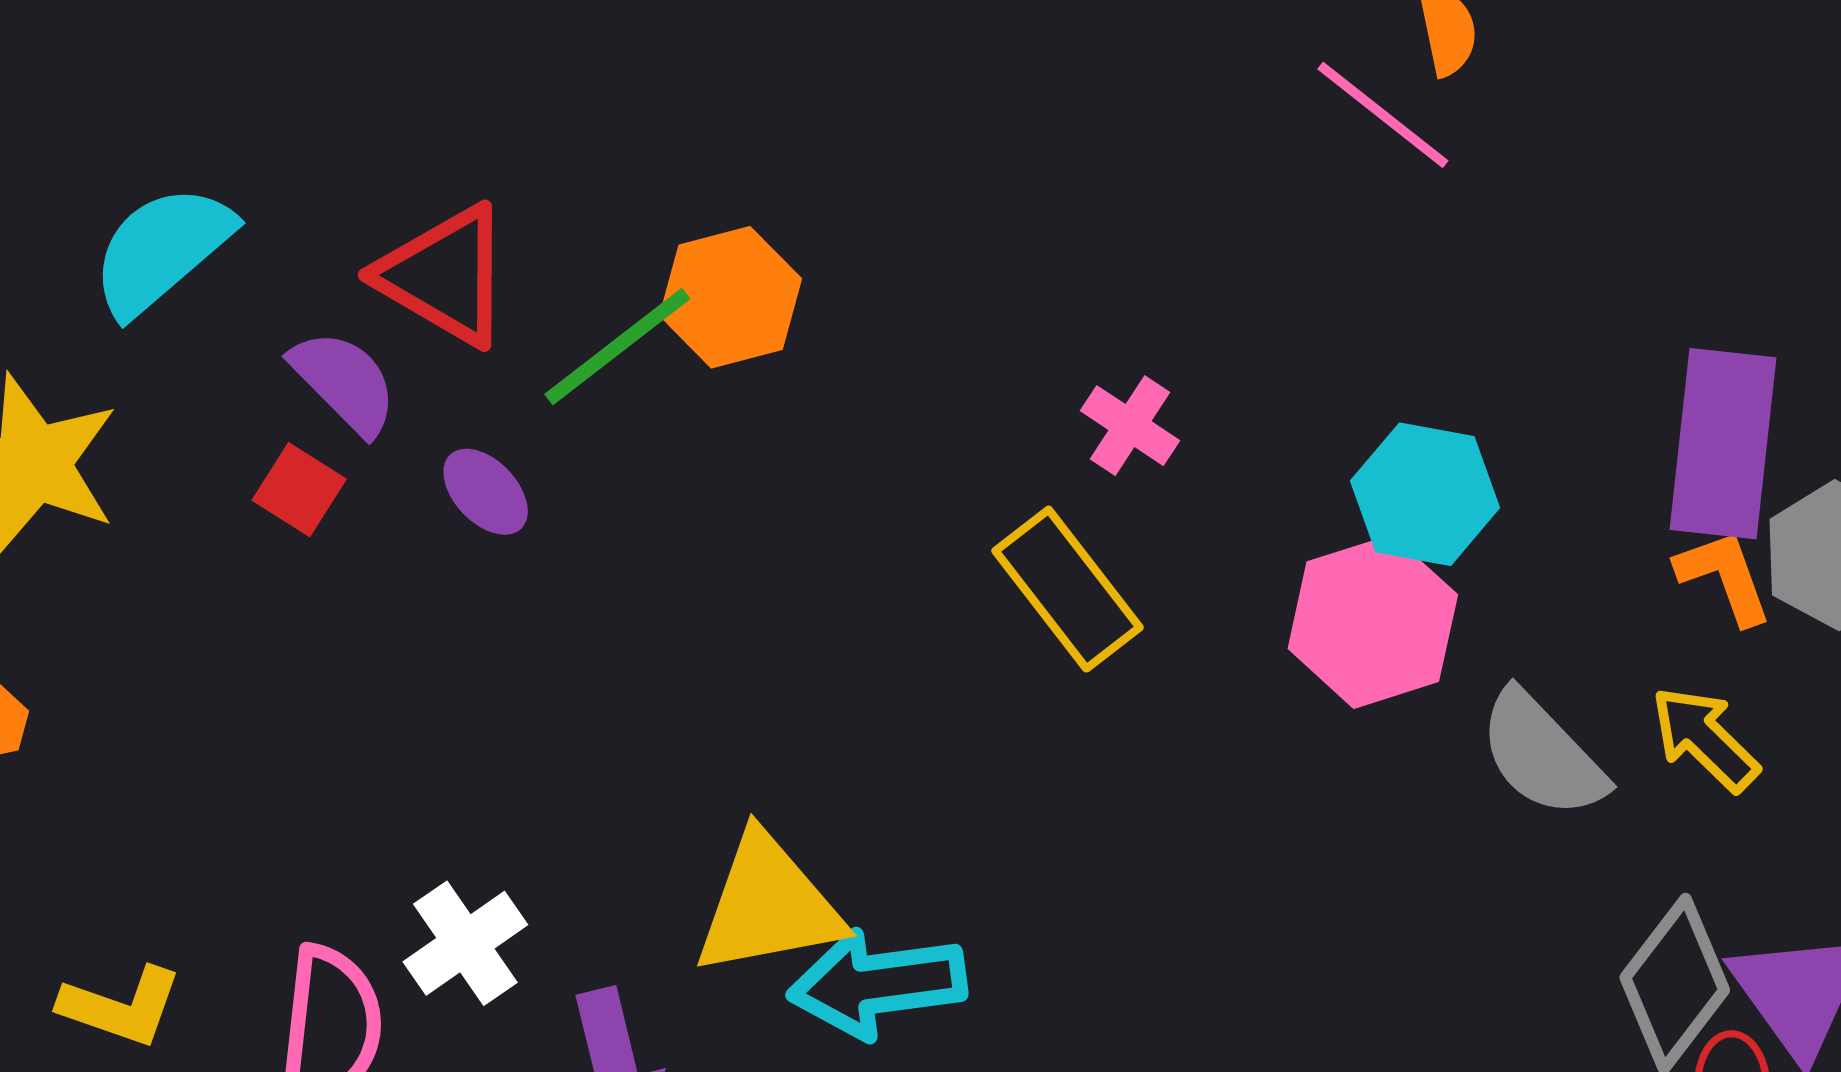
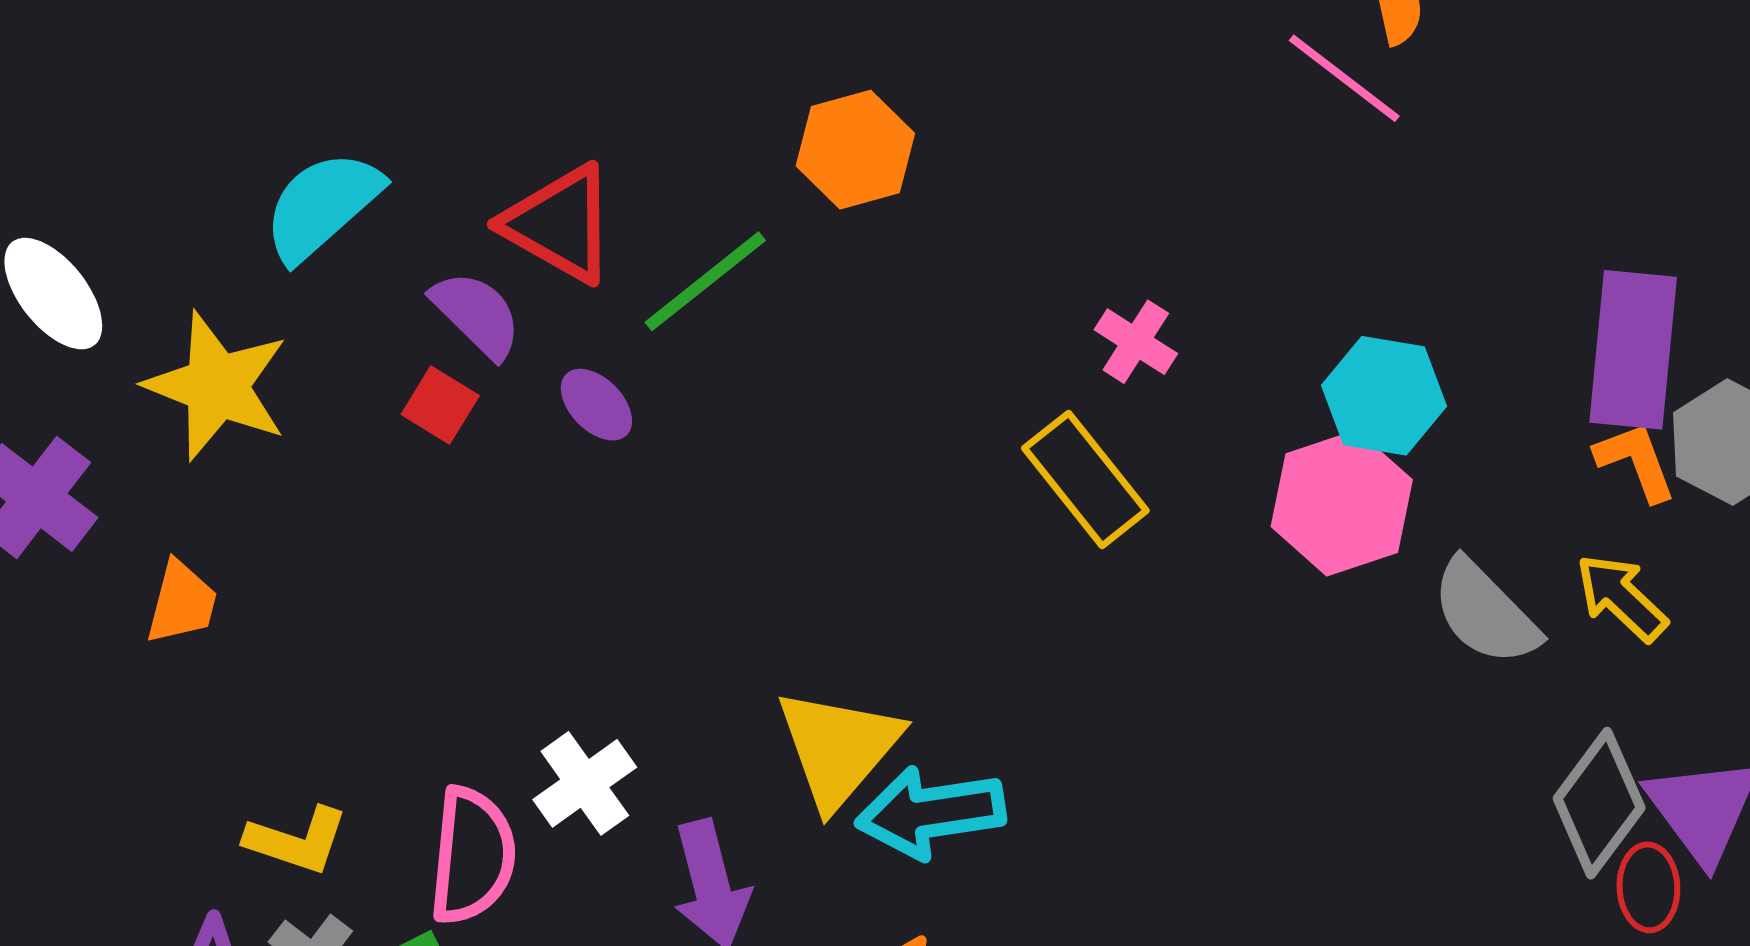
orange hexagon: (731, 297) -> (855, 150), moved
yellow triangle: (768, 905) -> (838, 748), turned -38

